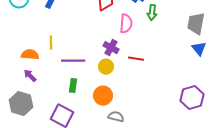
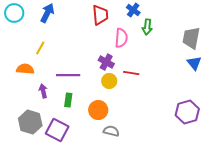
yellow line: (51, 43) -> (40, 48), moved, turned 32
yellow circle: (106, 67) -> (109, 81), moved
purple arrow: (30, 76) -> (43, 91), moved, turned 32
gray hexagon: (21, 104) -> (30, 122), moved

